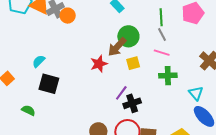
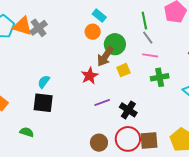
orange circle: (68, 16) -> (93, 32), moved
cyan semicircle: (39, 61) -> (44, 82), moved
purple line: (121, 93) -> (102, 102), moved, turned 42
black cross: (132, 103) -> (128, 110), turned -30

